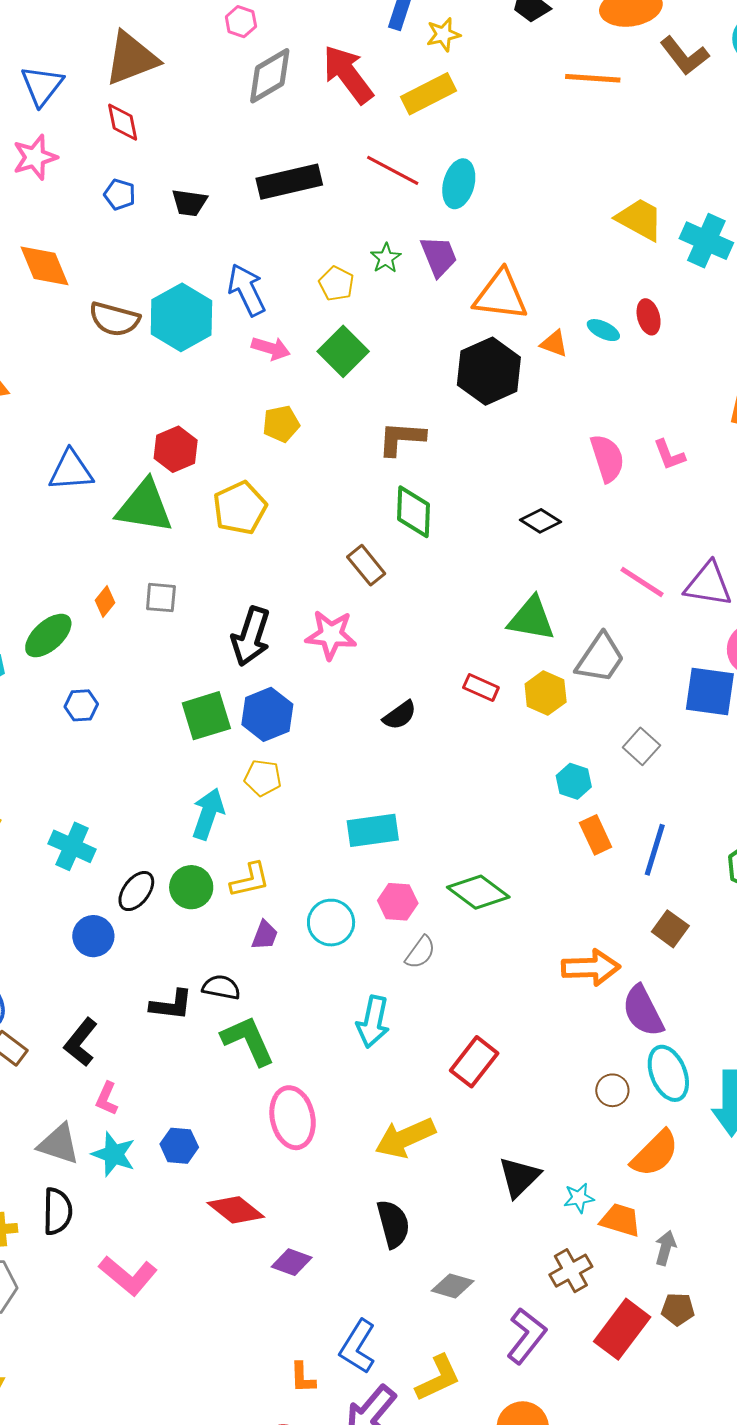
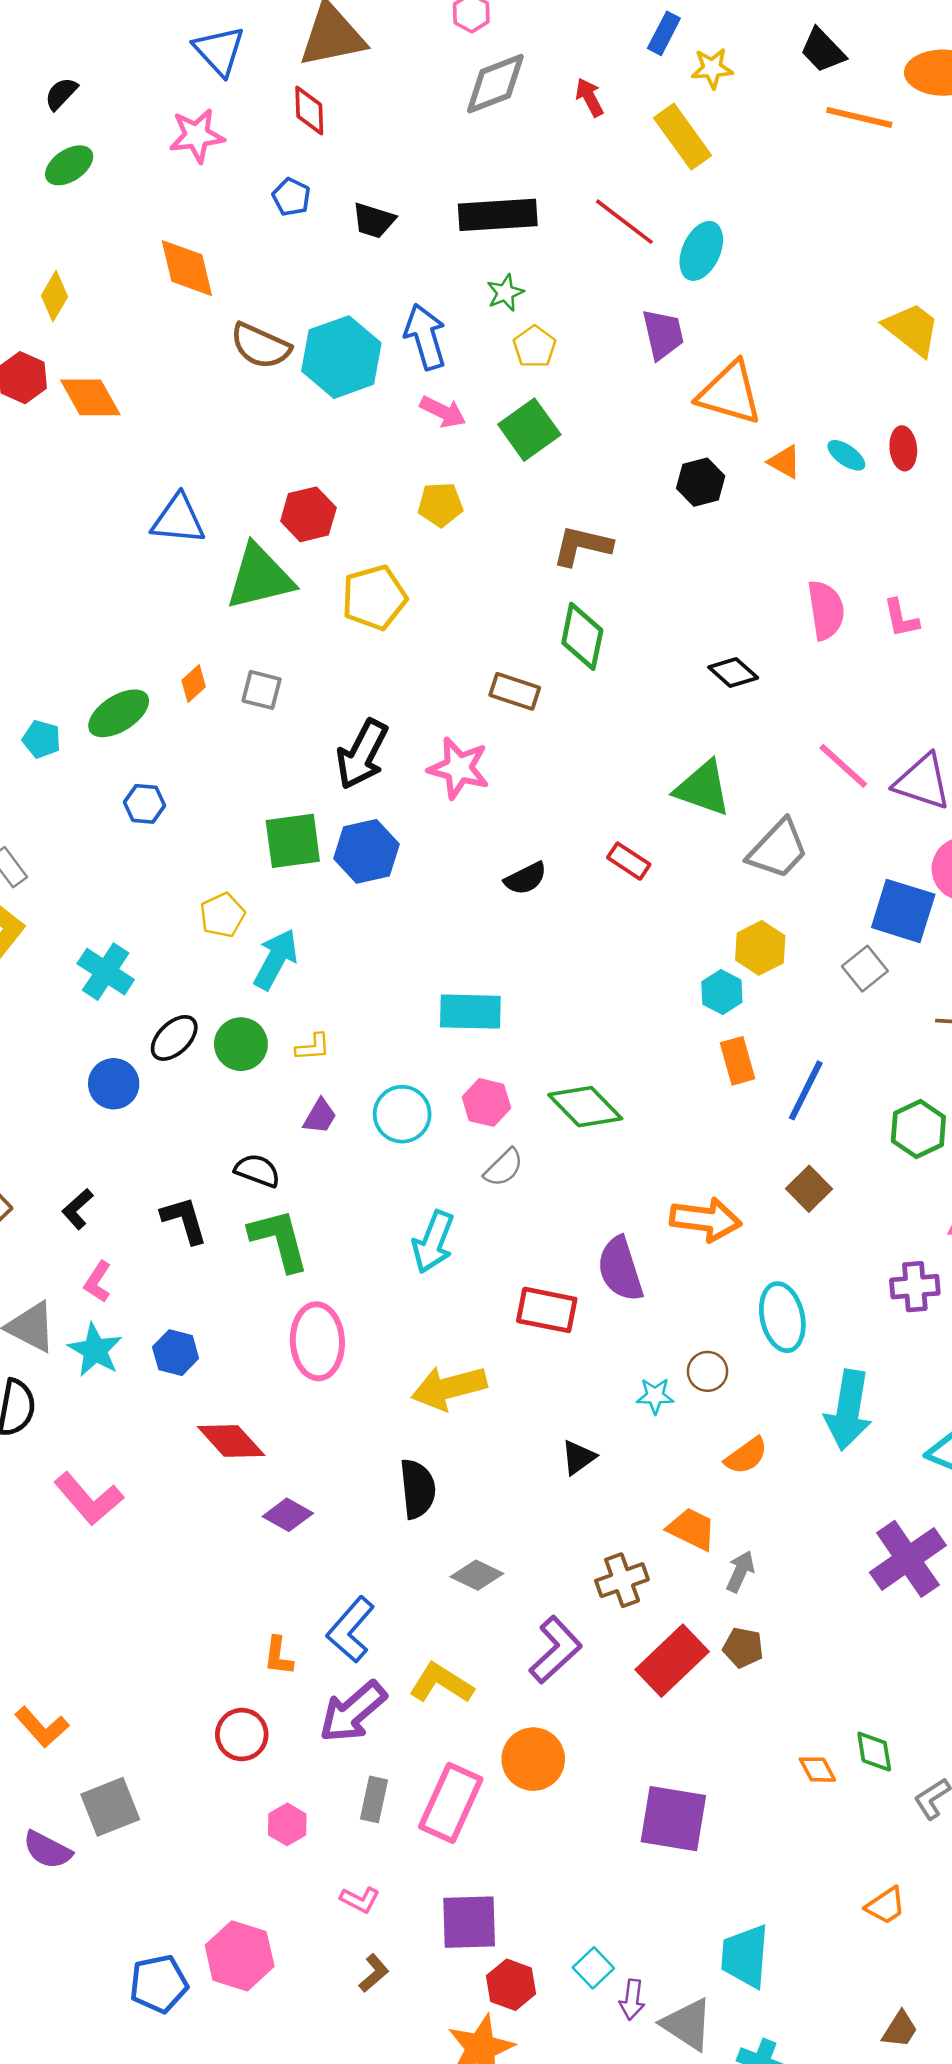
red arrow: (348, 74) -> (589, 97), size x0.5
orange line: (593, 78) -> (859, 117), moved
blue triangle: (42, 86) -> (219, 51), turned -30
yellow rectangle: (428, 94) -> (683, 137), turned 72
green star: (386, 258) -> (505, 293), moved
black hexagon: (489, 371) -> (701, 482), size x0.6
green triangle: (145, 507) -> (260, 577), turned -32
brown rectangle: (366, 565) -> (515, 691), turned -42
yellow hexagon: (546, 693) -> (760, 948), moved
gray square: (641, 746) -> (865, 969), moved
yellow pentagon: (263, 778) -> (222, 915), moved, turned 30
yellow L-shape: (250, 880) -> (313, 1047), size x0.7
black L-shape: (171, 1005) -> (184, 1220), moved, turned -123
purple semicircle: (643, 1011) -> (620, 1269), moved
black L-shape: (81, 1042) -> (78, 1209), size x0.7
red rectangle: (474, 1062) -> (547, 1310), turned 54
cyan ellipse: (668, 1073) -> (782, 1317), moved
orange semicircle: (655, 1153) -> (746, 1456), size x0.7
black triangle: (519, 1177) -> (578, 1457), size x0.7
cyan star: (579, 1198) -> (655, 1396), moved
yellow L-shape: (438, 1378) -> (441, 1683), turned -132

